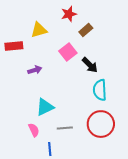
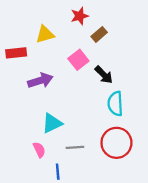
purple arrow: (35, 70) -> (40, 81), size x1.5

